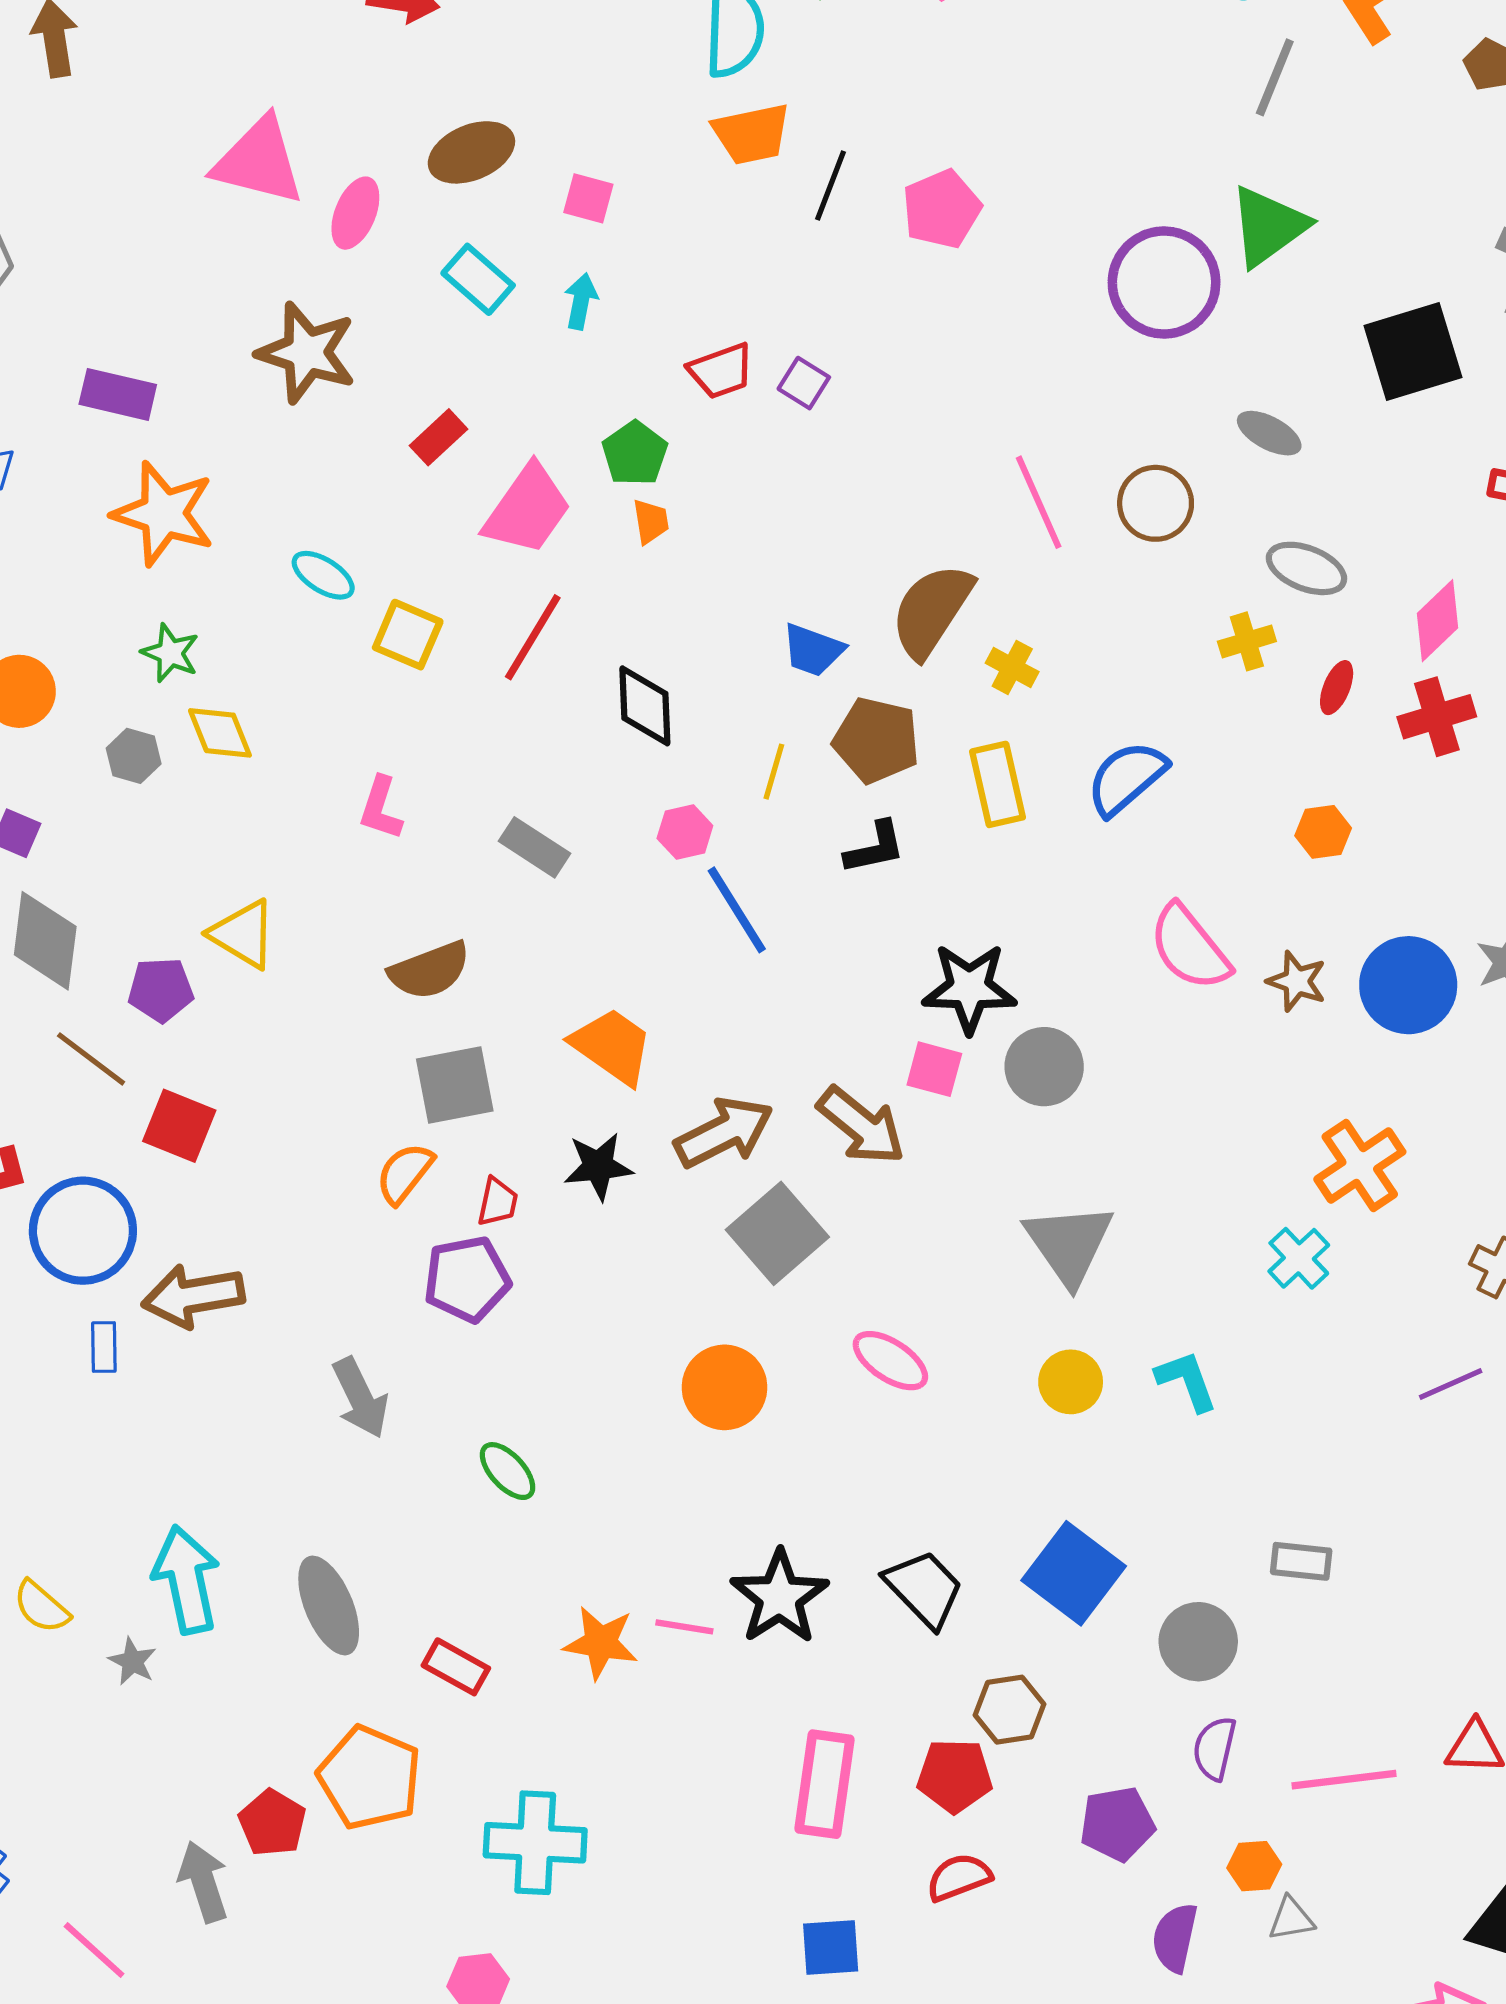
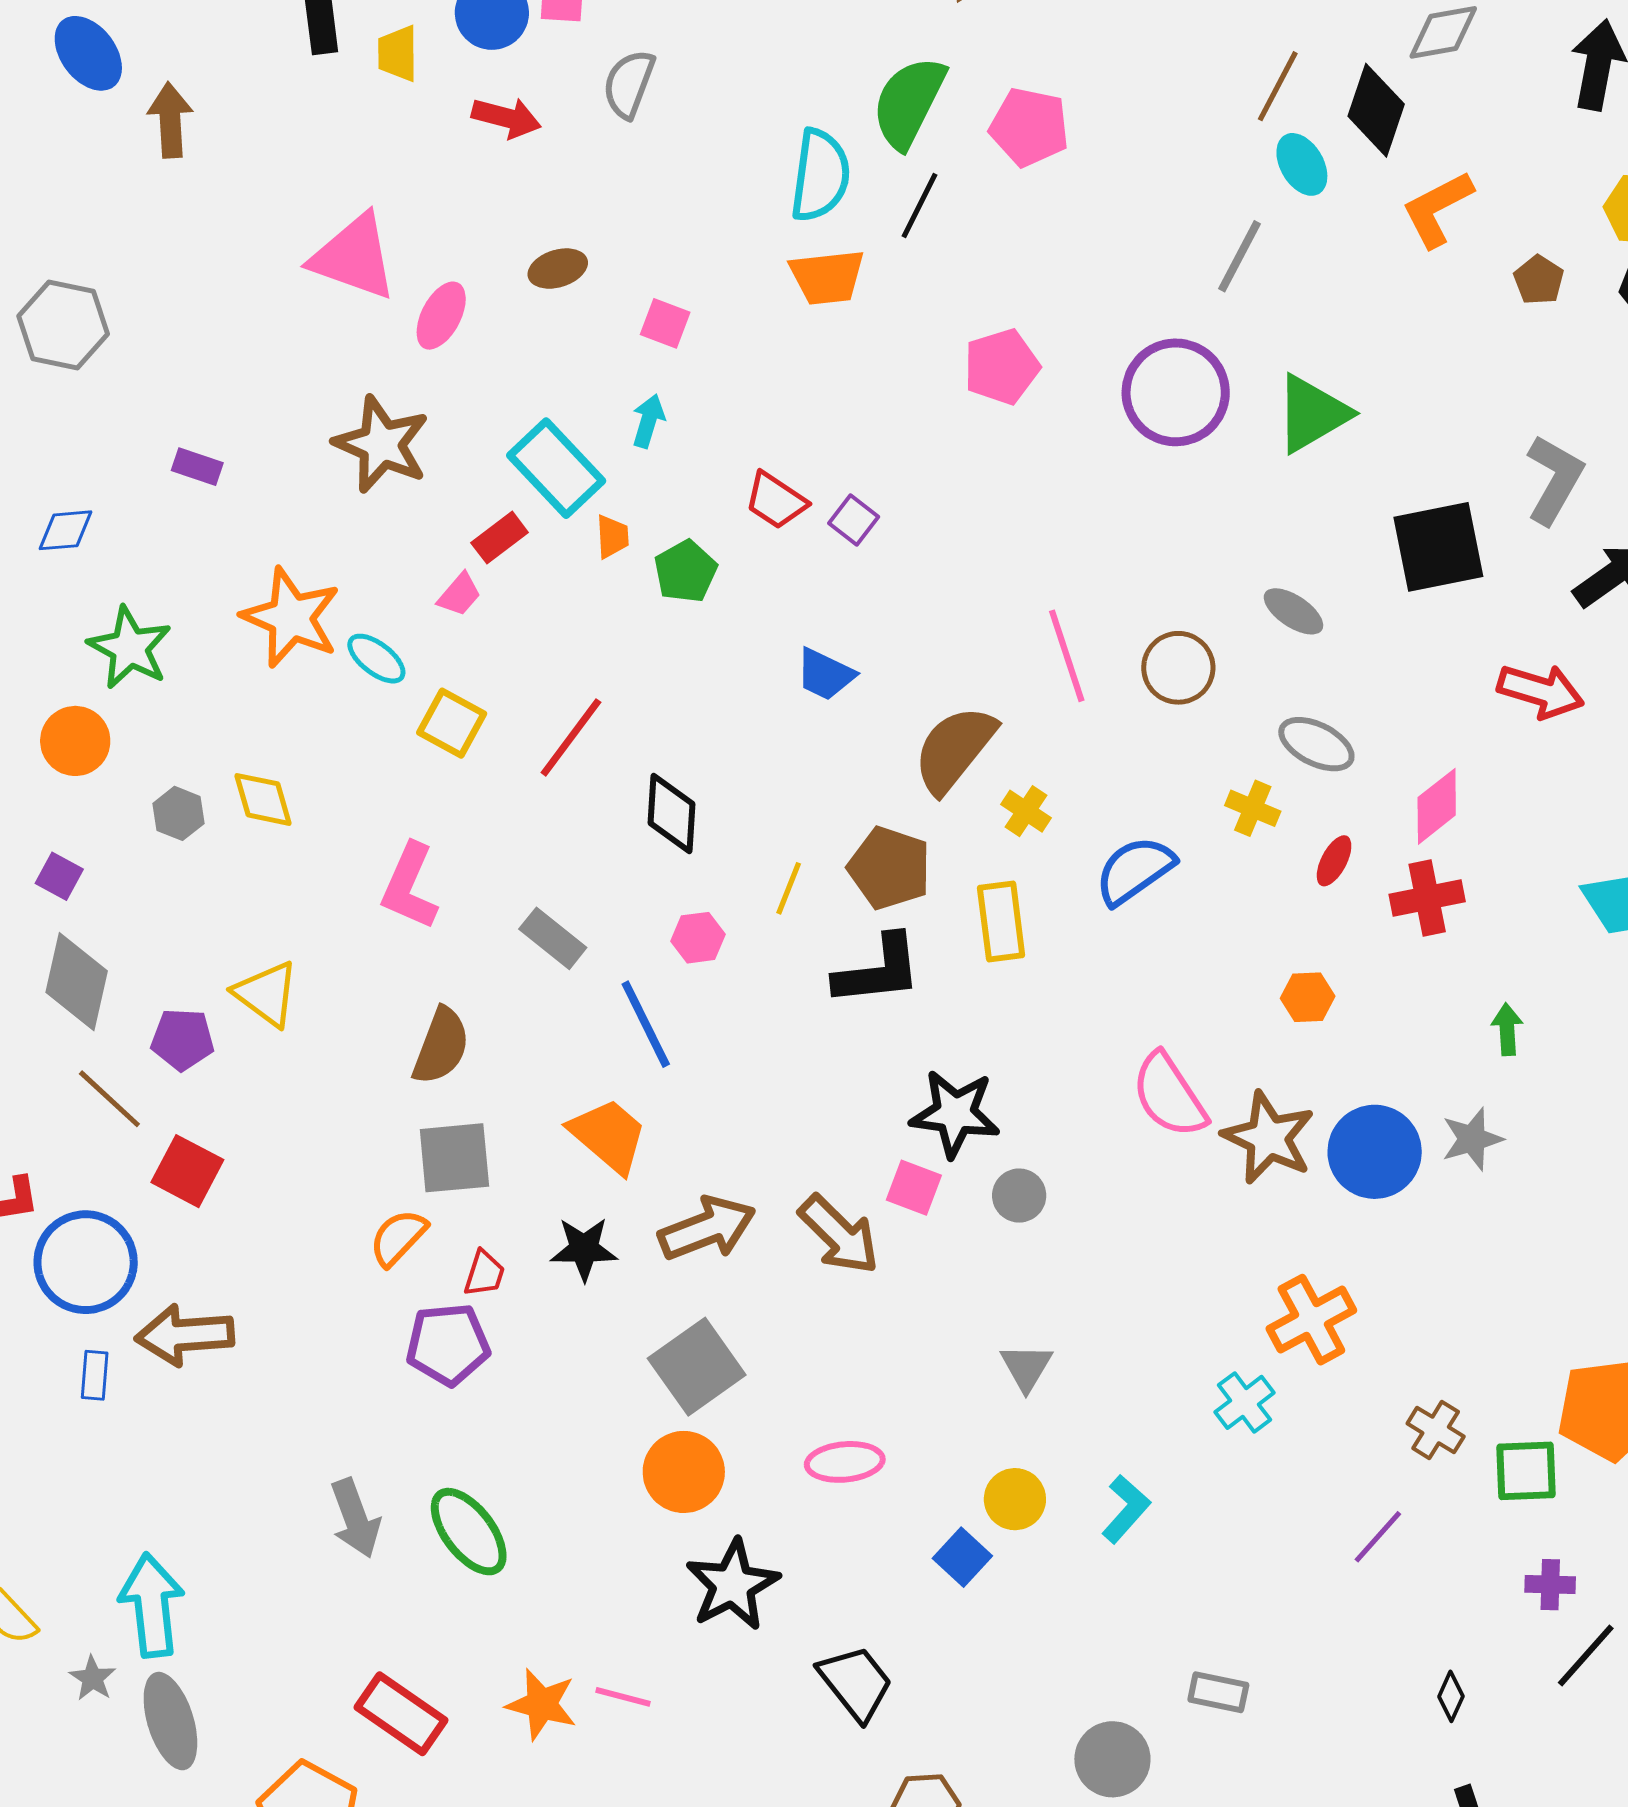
gray line: (1275, 77) -> (1240, 256), moved
brown ellipse: (471, 152) -> (558, 269), size x0.7
black line: (830, 185) -> (920, 206), moved
cyan rectangle: (478, 279) -> (556, 468), moved, size x1.4
purple circle: (1164, 282) -> (1176, 392), moved
red trapezoid: (721, 371) -> (776, 501), turned 48
purple rectangle: (118, 394) -> (197, 467), size x0.7
pink trapezoid: (527, 509) -> (459, 595), moved, size x0.5
orange star: (164, 514) -> (291, 618), moved
orange trapezoid: (651, 521) -> (612, 537), moved
yellow cross: (1247, 641) -> (1253, 808), turned 34
blue trapezoid: (813, 650) -> (825, 674), moved
green star: (170, 653) -> (130, 648), moved, size x1.5
blue semicircle: (1126, 778) -> (1135, 870), moved
pink L-shape: (381, 808) -> (410, 886), size x1.4
black L-shape: (875, 848) -> (878, 971), size x1.5
blue line: (737, 910) -> (646, 1024), moved
brown semicircle: (430, 970) -> (441, 1046), turned -54
brown star: (1297, 981) -> (1268, 1138), size x1.6
gray circle: (1044, 1067) -> (1019, 1196), size x0.7
gray square: (777, 1233) -> (697, 1367), moved
gray triangle: (1069, 1244) -> (1026, 1367), size x0.6
pink ellipse: (890, 1361) -> (845, 1462), turned -44
cyan L-shape: (1187, 1381) -> (1126, 1509), turned 56
purple line: (1451, 1384) -> (1378, 1537), turned -30
gray arrow: (360, 1398) -> (355, 1518), moved
green ellipse: (508, 1471) -> (469, 1532), size x1.5
blue square: (1074, 1573) -> (962, 1557), moved, size x0.6
black star: (779, 1597) -> (732, 1585), moved
gray ellipse: (329, 1605) -> (170, 1721), moved
red rectangle: (456, 1667) -> (401, 1714), size x1.4

